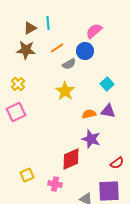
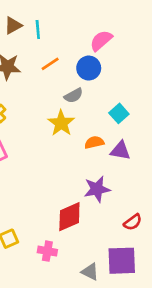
brown triangle: (30, 28) -> (13, 25), moved
gray semicircle: (69, 64) -> (74, 96), moved
orange semicircle: (89, 114) -> (94, 142), moved
purple star: (91, 139) -> (97, 189), turned -30

